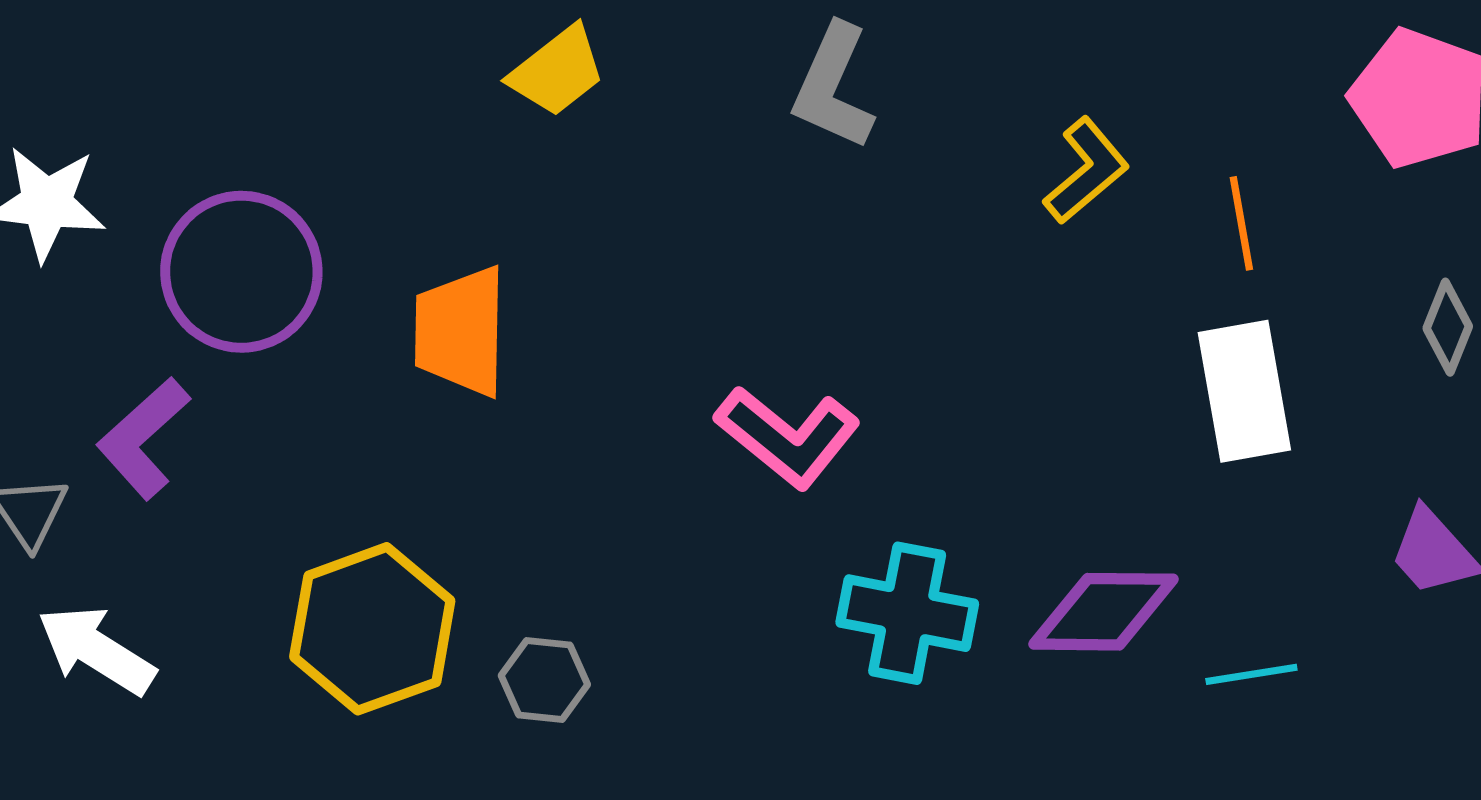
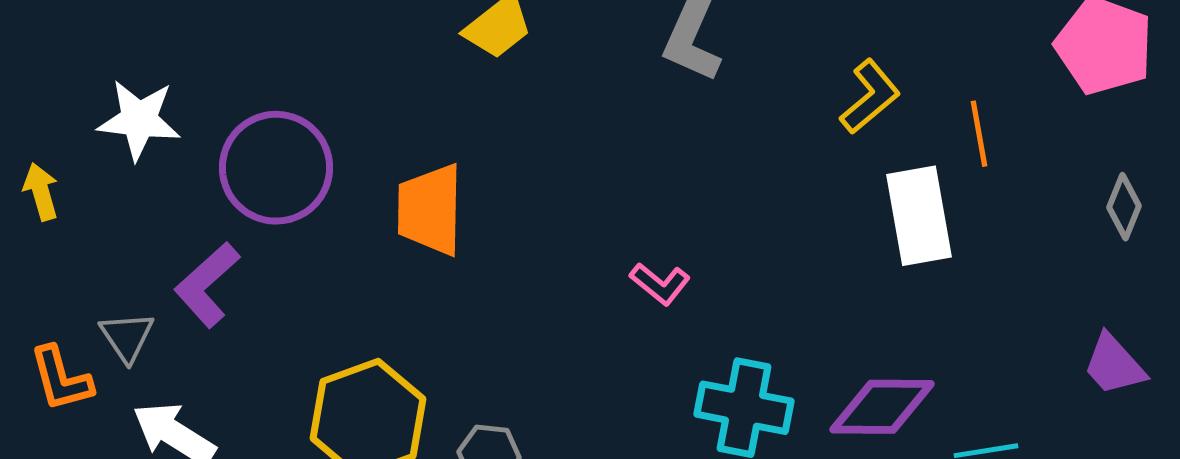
white rectangle: (1244, 391) -> (919, 216), moved
pink L-shape: (788, 437) -> (660, 284), size x0.6

